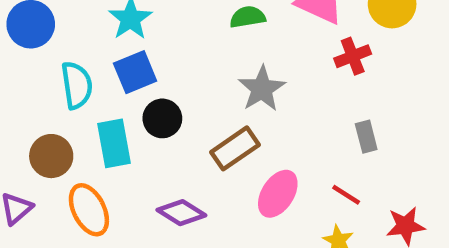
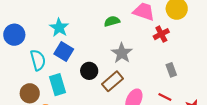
blue square: (135, 72) -> (64, 51), turned -30
black circle: (162, 118) -> (89, 71), moved

